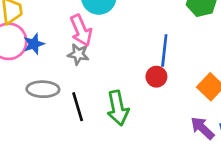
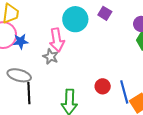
blue line: (164, 51) -> (124, 92), moved, turned -35
black line: (78, 107) -> (29, 93), moved

